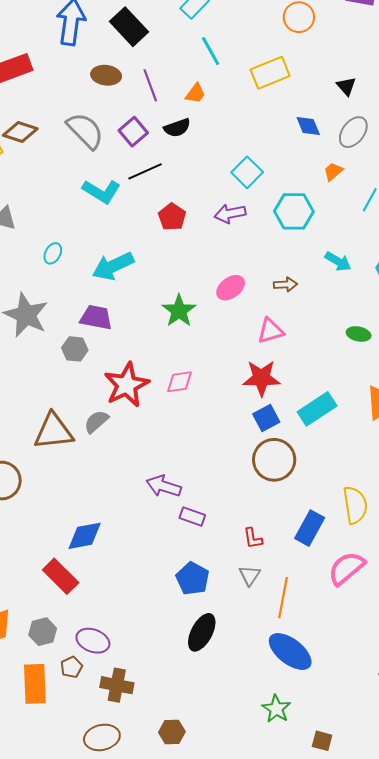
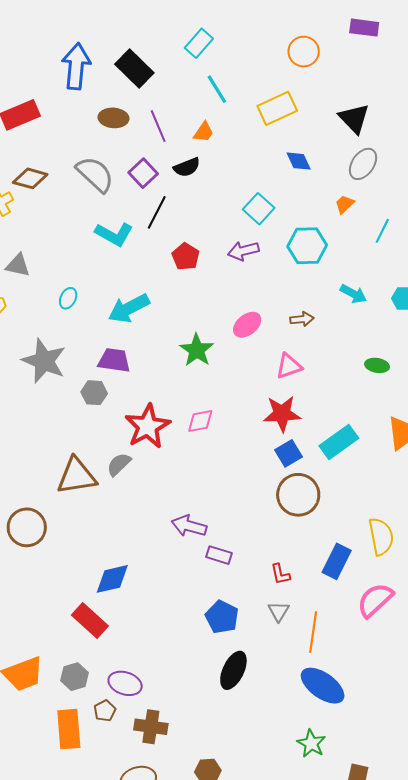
black triangle: (346, 86) -> (354, 118), size x1.6
blue diamond: (308, 126) -> (299, 161), moved
black line: (145, 171) -> (157, 212), turned -36

